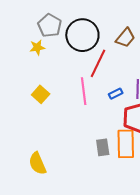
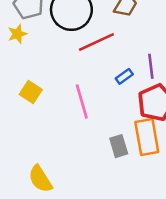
red line: (98, 63) -> (96, 42), turned 48
pink line: (84, 91) -> (82, 101), moved

